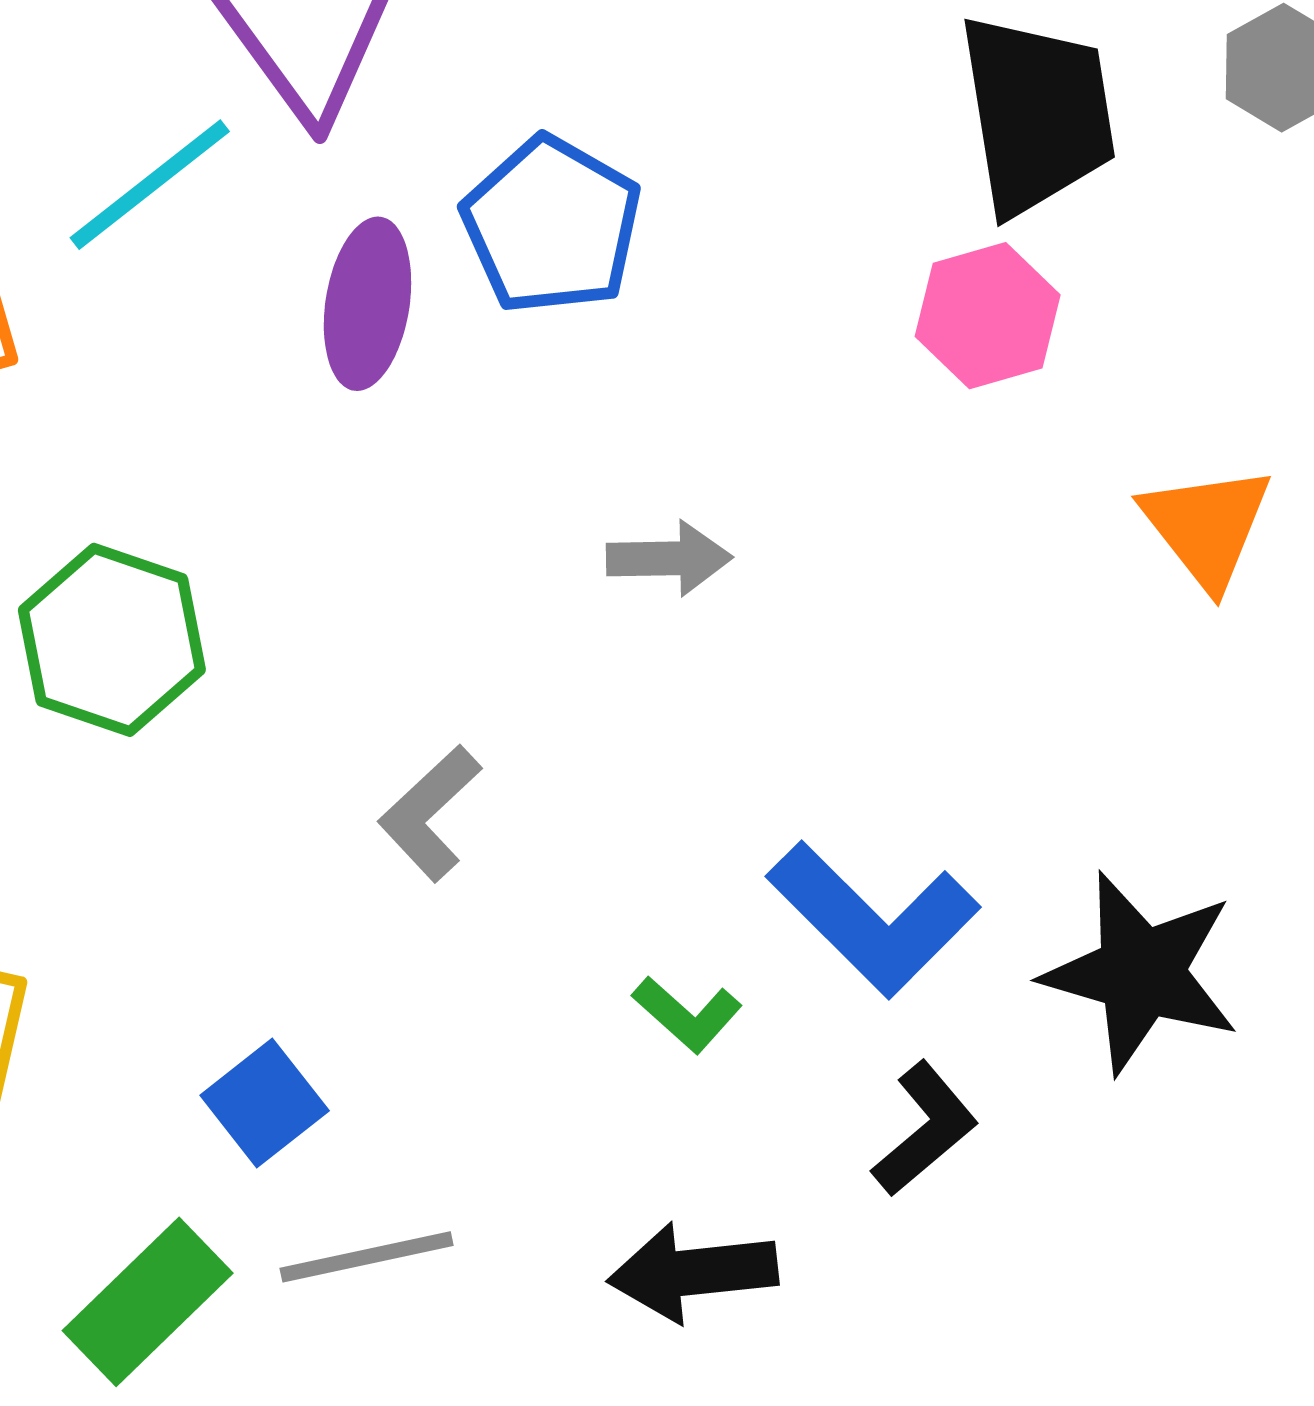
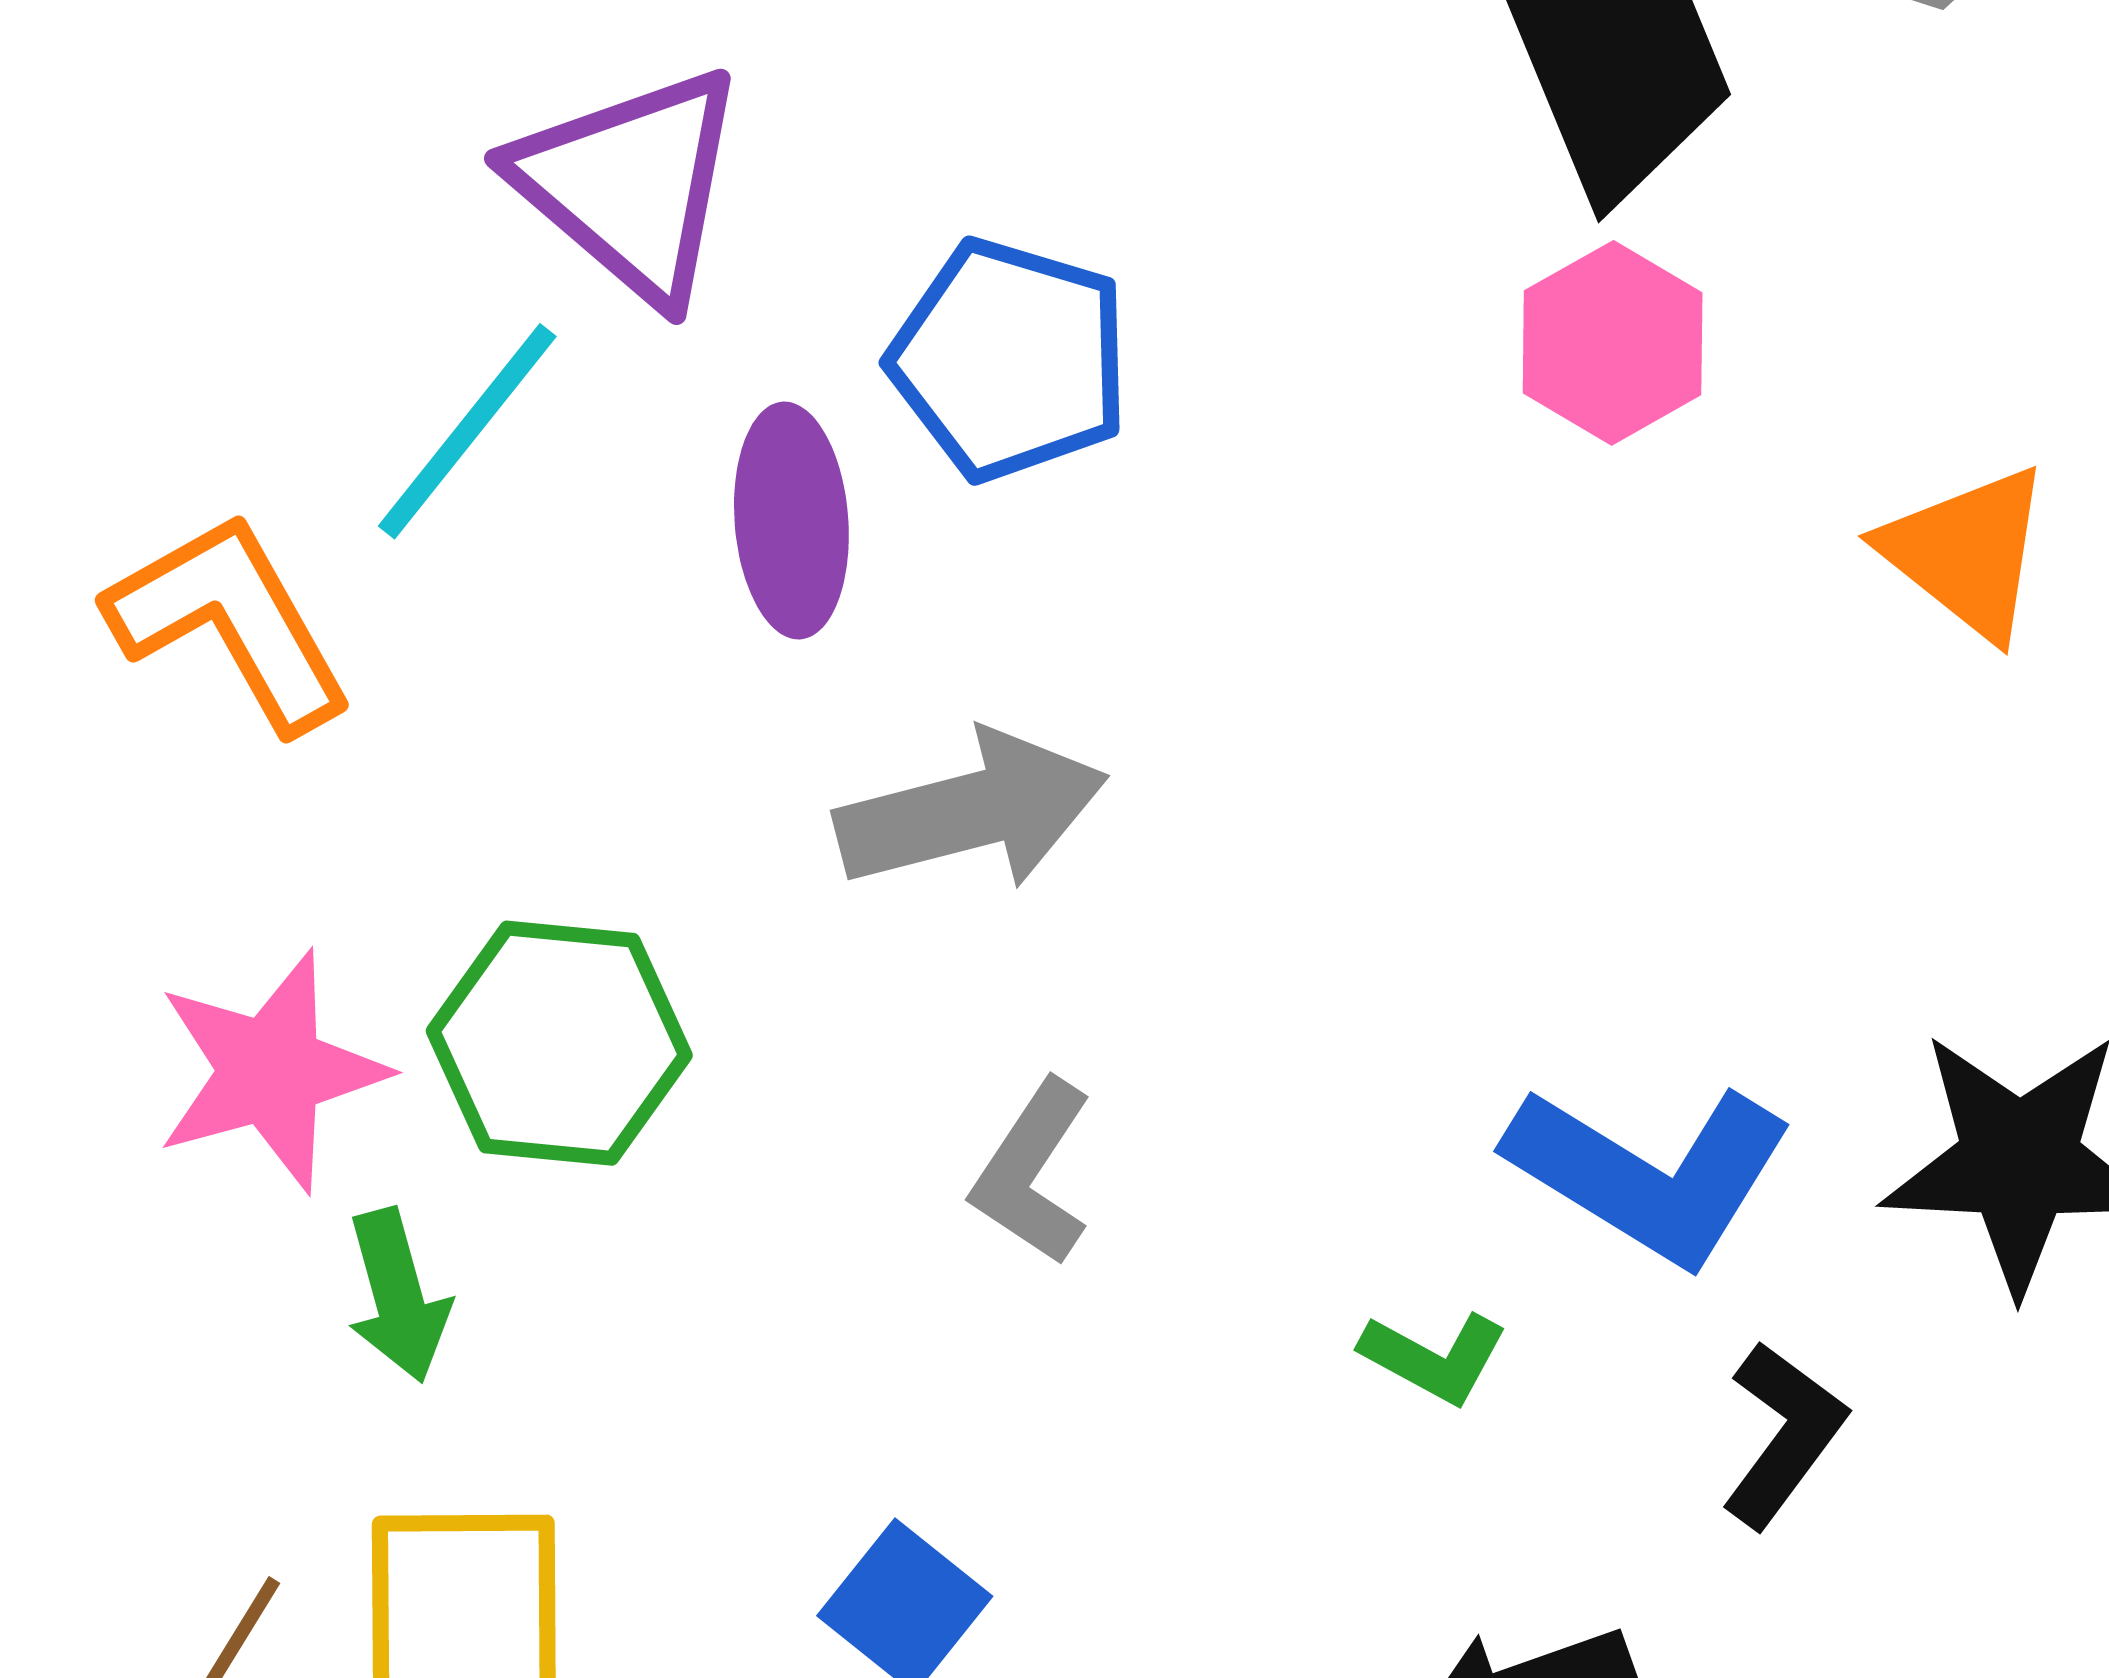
gray arrow: (669, 558) -> (972, 811), moved, size x1.6

